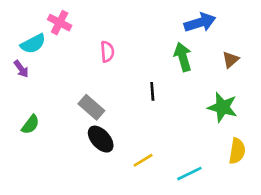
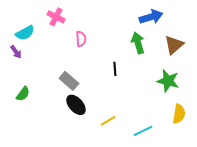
pink cross: (60, 23) -> (56, 17), moved
brown triangle: (230, 60) -> (174, 45), size x1.5

